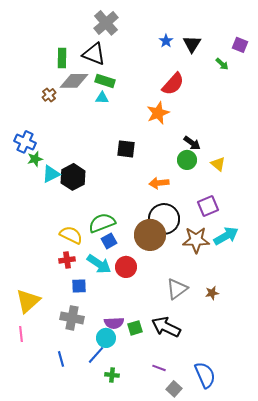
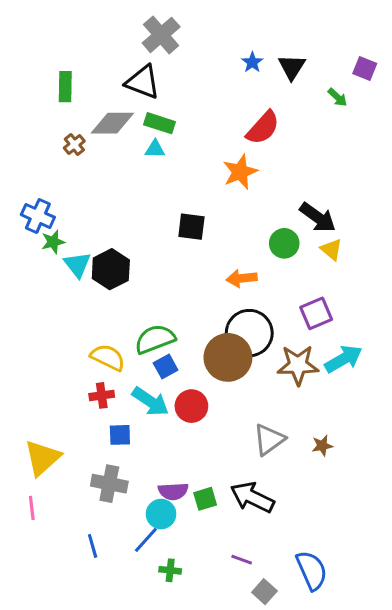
green rectangle: (62, 58) -> (65, 87), moved
black arrow: (192, 143) -> (318, 217), moved, size x1.4
cyan triangle: (51, 174) -> (77, 265), turned -42

